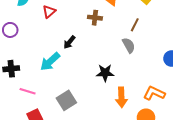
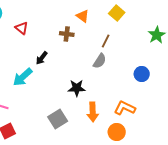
red triangle: (49, 12) -> (22, 28), turned -40
gray semicircle: (129, 45) -> (100, 61), turned 63
gray square: (66, 100) -> (58, 119), moved

